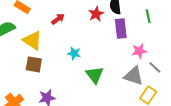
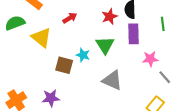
brown square: (34, 64) -> (64, 65), moved
green triangle: (95, 75) -> (105, 45), moved
gray triangle: (134, 76) -> (112, 80), moved

